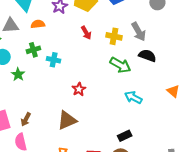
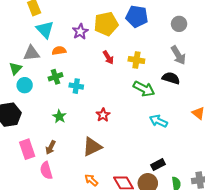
gray arrow: (139, 32) -> (178, 55), moved
green star: (18, 74) -> (59, 116), moved
black rectangle: (125, 136) -> (158, 165), moved

